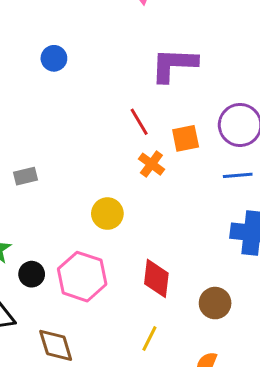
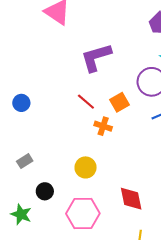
blue circle: (54, 58) -> (21, 103), moved
black circle: (32, 274) -> (45, 191), moved

